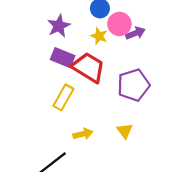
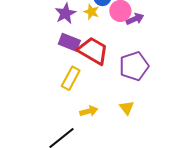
yellow star: (99, 36) -> (91, 12), moved

